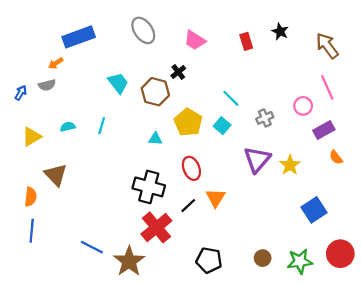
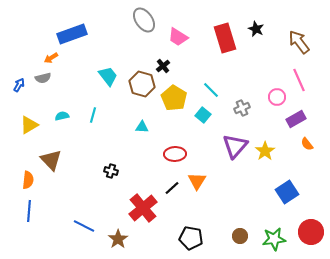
gray ellipse: (143, 30) -> (144, 20), moved
red rectangle: (246, 41) -> (225, 38), size x1.8
yellow pentagon: (188, 122) -> (174, 98), moved
red ellipse: (191, 168) -> (175, 154), turned -70
black cross: (149, 187) -> (111, 171), moved, size x0.5
brown star: (129, 261) -> (118, 239), size x0.7

